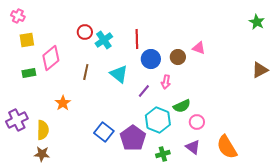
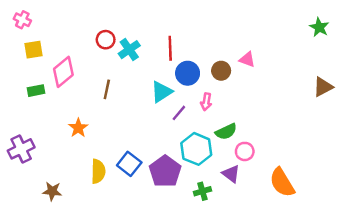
cyan triangle: (119, 74) -> (161, 92), moved, turned 48
yellow semicircle: (43, 130) -> (98, 171), moved
purple triangle: (193, 147) -> (231, 174), moved

